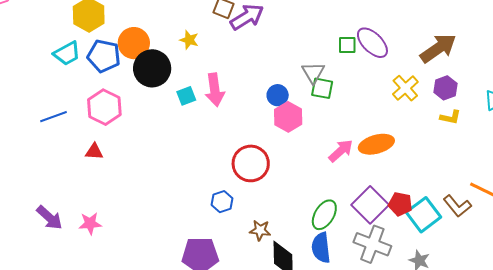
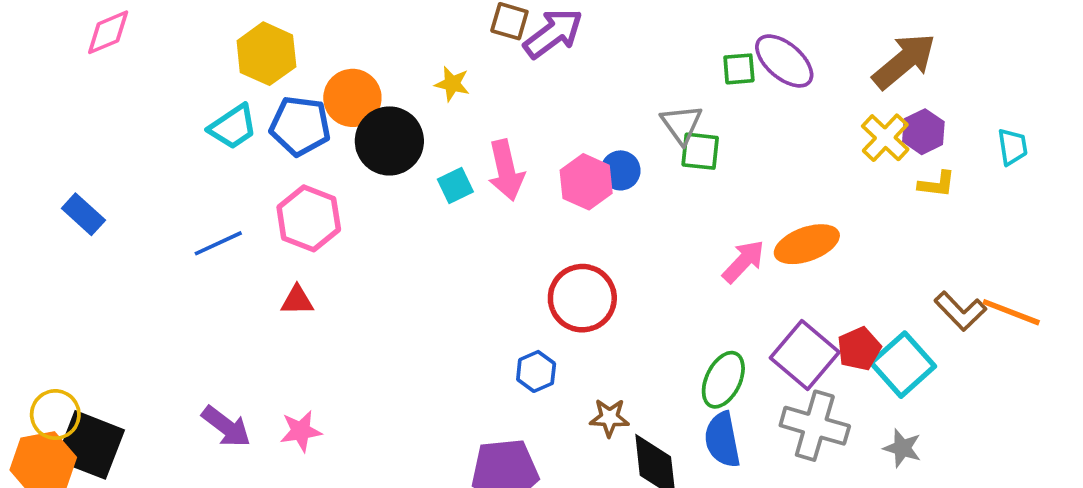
yellow cross: (405, 88) -> (885, 138), moved
pink hexagon: (288, 117) -> (586, 182), moved
red pentagon: (400, 204) -> (859, 349), turned -30
brown L-shape: (457, 206) -> (960, 311), moved

